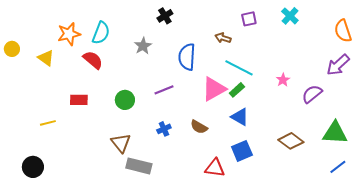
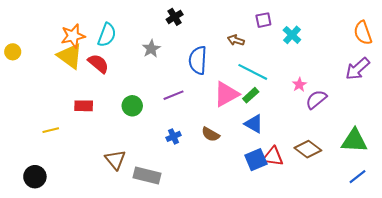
cyan cross: (290, 16) -> (292, 35), moved
yellow triangle: (46, 58) -> (70, 56), moved, size x1.5
purple semicircle: (312, 94) -> (316, 99), moved
brown triangle: (121, 143) -> (115, 160), moved
red triangle: (215, 168) -> (273, 157), moved

